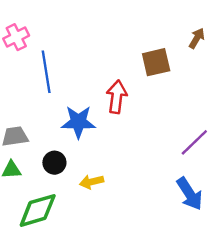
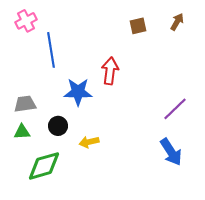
brown square: (156, 62) -> (138, 26), moved, size x0.7

